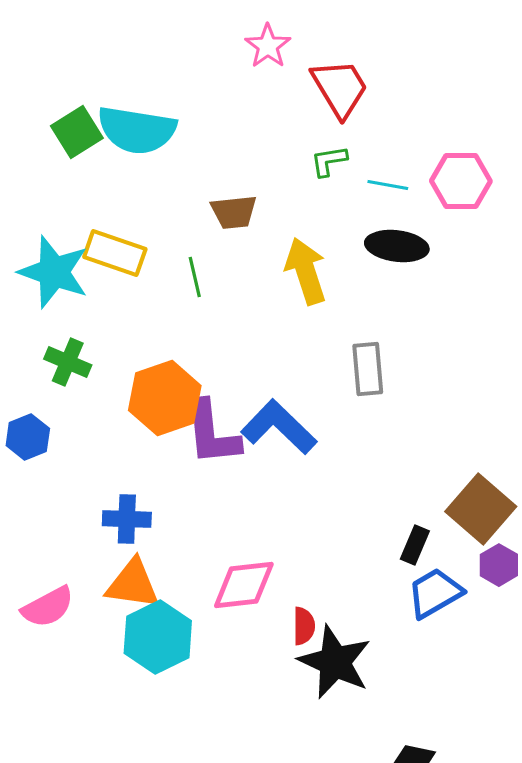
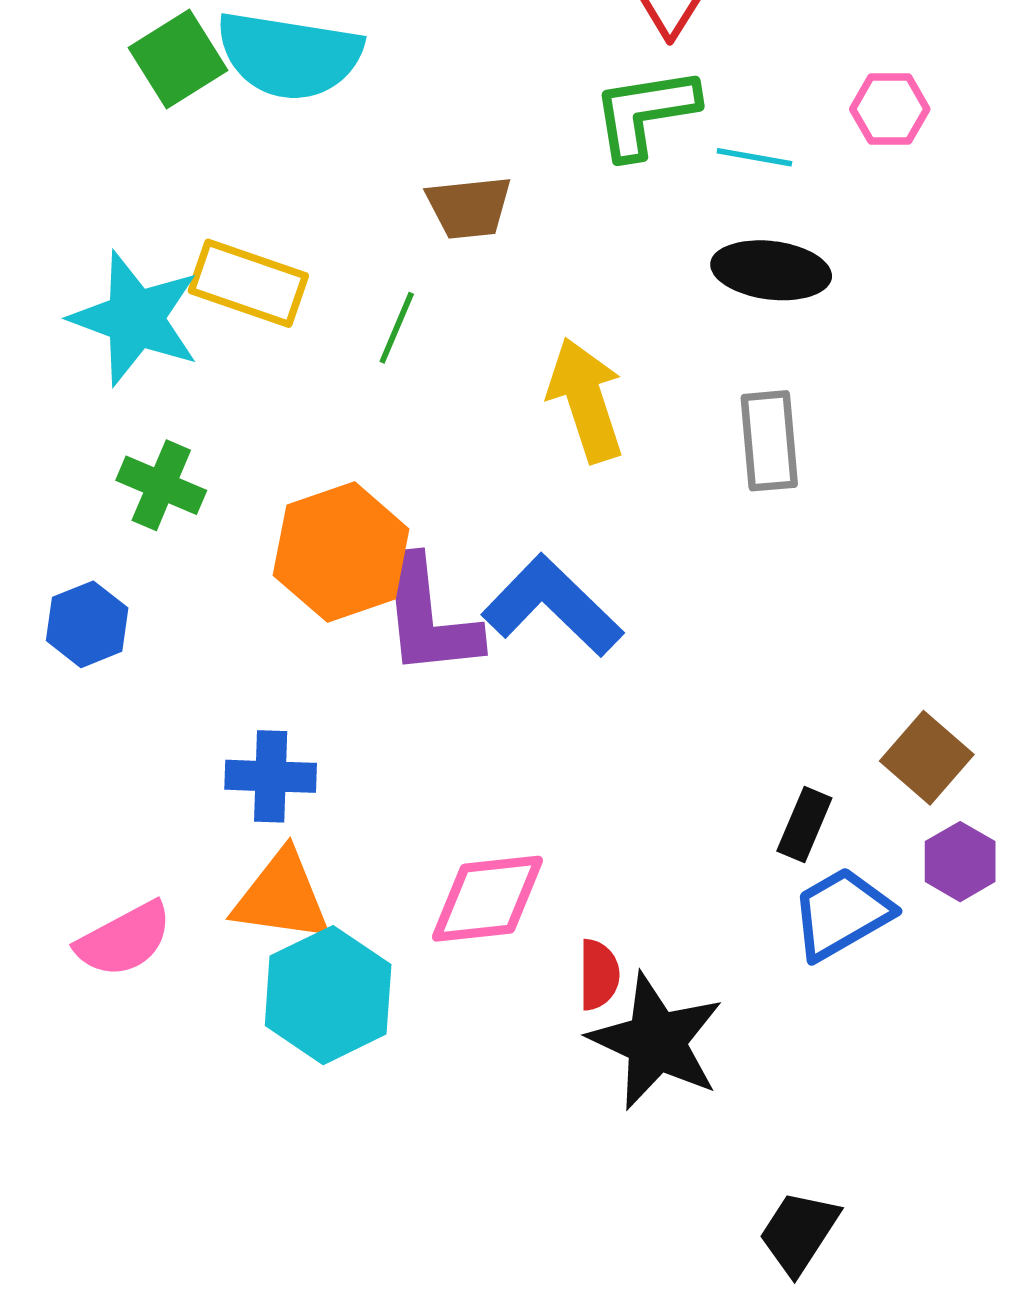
green L-shape: (329, 161) -> (645, 113), size x1.6
pink hexagon: (461, 181) -> (890, 109), moved, size x0.7
yellow arrow: (306, 271) -> (586, 400), moved
green line: (195, 277) -> (397, 328), turned 36
gray rectangle: (368, 369) -> (769, 441), moved
brown square: (481, 509) -> (927, 758), size x0.7

